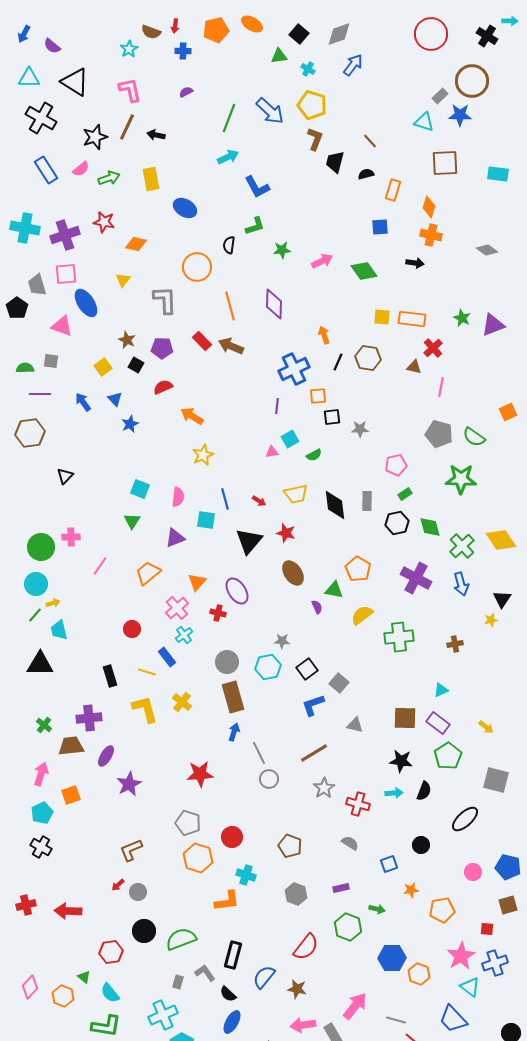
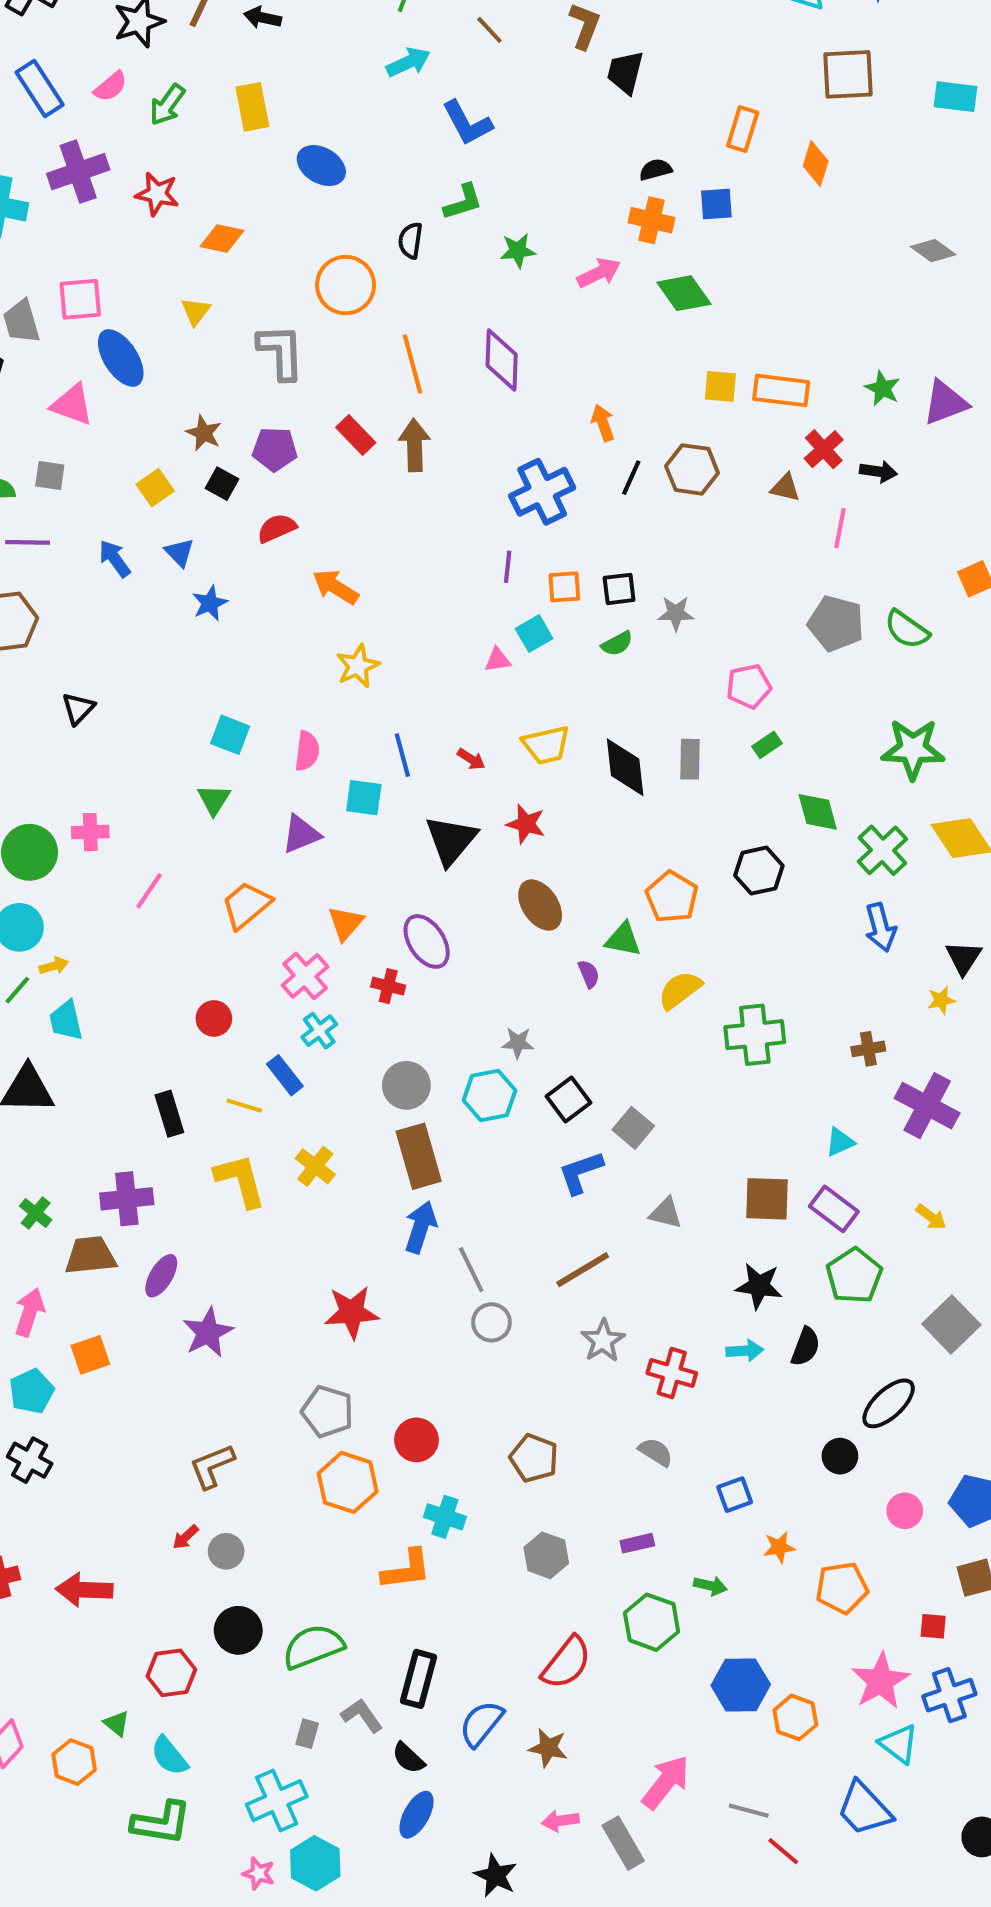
brown line: (370, 141) -> (489, 30), moved
black semicircle: (366, 174) -> (656, 170), moved
green arrow: (109, 178) -> (167, 105), turned 145
purple cross: (65, 235) -> (78, 172), moved
orange cross: (431, 235) -> (652, 220), moved
black arrow: (415, 263) -> (878, 471), moved
brown arrow: (231, 346) -> (414, 445), turned 65
orange square: (318, 396) -> (564, 587), moved
green semicircle: (314, 455) -> (617, 644), moved
green star: (461, 479) -> (913, 749), moved
black hexagon: (397, 523) -> (759, 871), moved
purple cross: (416, 578) -> (927, 1106), moved
blue arrow: (234, 732) -> (421, 1227), size x1.4
gray square: (496, 780) -> (951, 1324), turned 32
black circle: (421, 845) -> (840, 1456), moved
pink arrow: (303, 1025) -> (560, 1821), size x0.7

